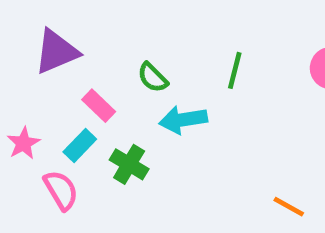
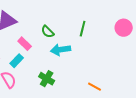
green cross: (129, 164) -> (47, 79), moved
orange line: (289, 207) -> (95, 87), moved

